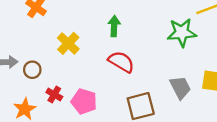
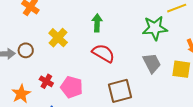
brown circle: (32, 70) -> (26, 50), moved
gray trapezoid: (180, 87) -> (152, 63), moved

